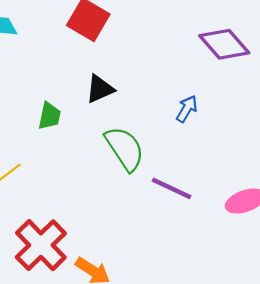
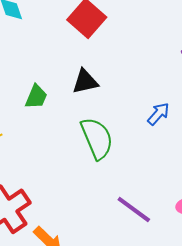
purple line: (172, 188) -> (134, 210), moved

